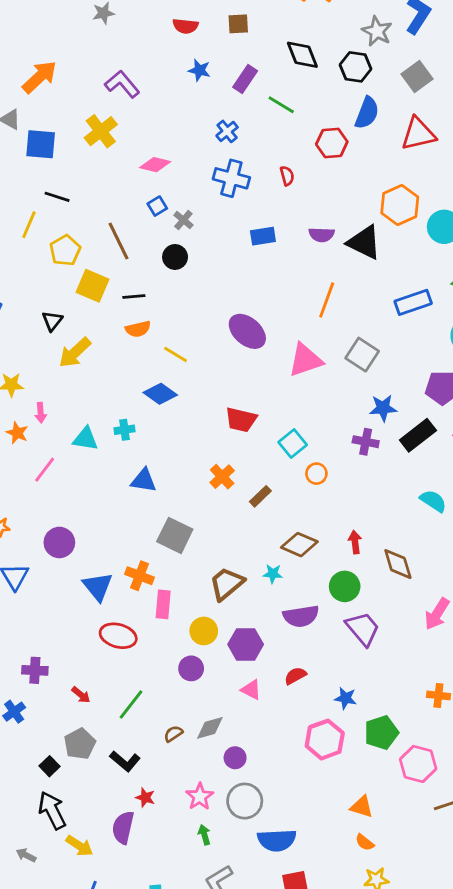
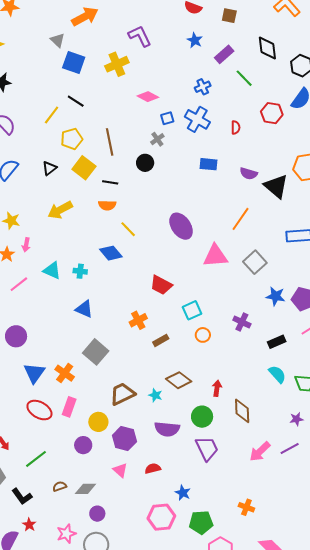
blue square: (157, 206) -> (167, 118), moved
black triangle: (52, 321) -> (50, 168), moved
blue star: (383, 408) -> (276, 296), moved
black rectangle: (418, 435) -> (277, 342), moved, size x0.7
pink rectangle: (163, 604) -> (69, 407), moved

